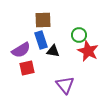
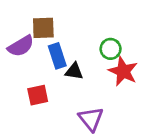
brown square: (43, 20) -> (43, 28), moved
purple semicircle: (21, 50) -> (21, 46), moved

